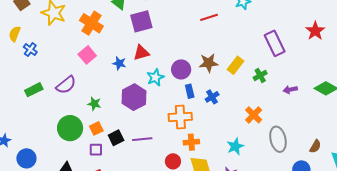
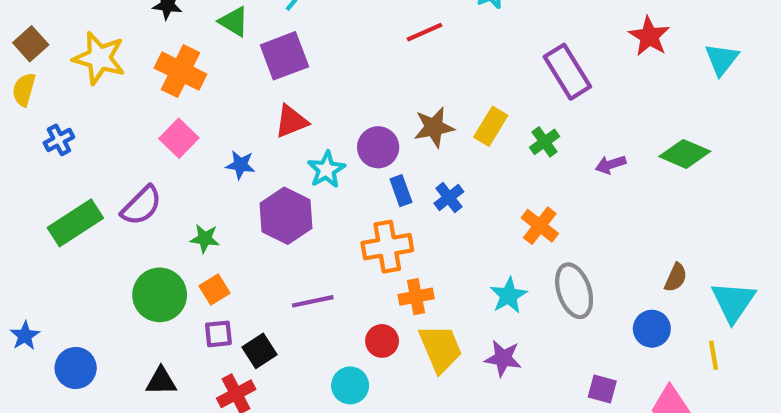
yellow semicircle: (15, 34) -> (24, 90), moved
blue cross: (30, 50) -> (59, 140), turned 32
blue star: (119, 63) -> (240, 165), moved
green rectangle: (34, 90) -> (75, 223), size x1.4
black square: (116, 138) -> (260, 351), moved
gray ellipse: (278, 139) -> (574, 291), moved

